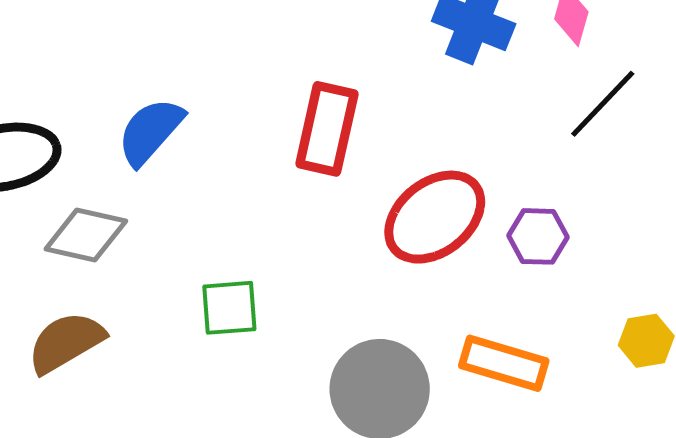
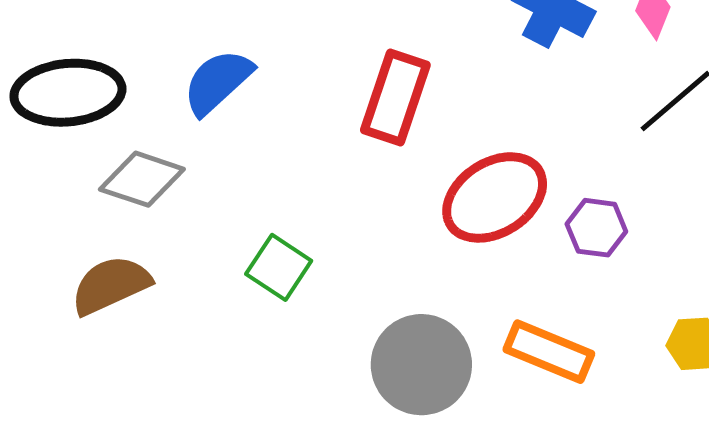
green square: (229, 308) -> (279, 267), turned 32

